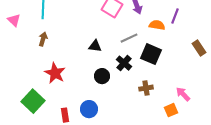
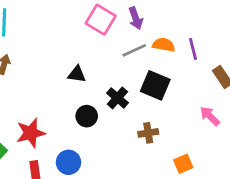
purple line: (175, 16) -> (193, 49), moved, turned -35
gray line: (129, 38) -> (134, 50), moved
red star: (55, 73) -> (31, 133), moved, turned 30
pink arrow: (183, 94) -> (210, 116), moved

